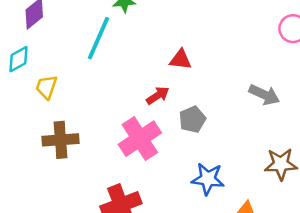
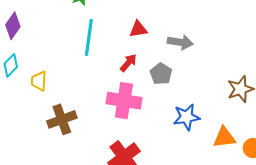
cyan line: (99, 38) -> (89, 37), moved
gray arrow: (264, 95) -> (180, 42), moved
pink cross: (140, 139) -> (124, 101), turned -32

